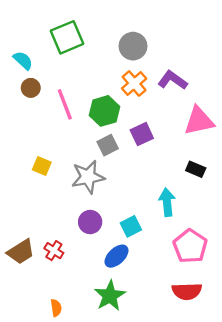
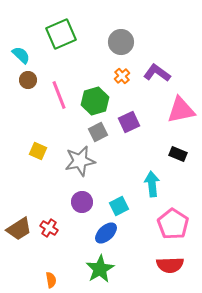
orange cross: (134, 83) -> (122, 76), size x0.7

